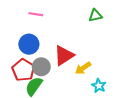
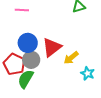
blue circle: (29, 44) -> (28, 43), moved

